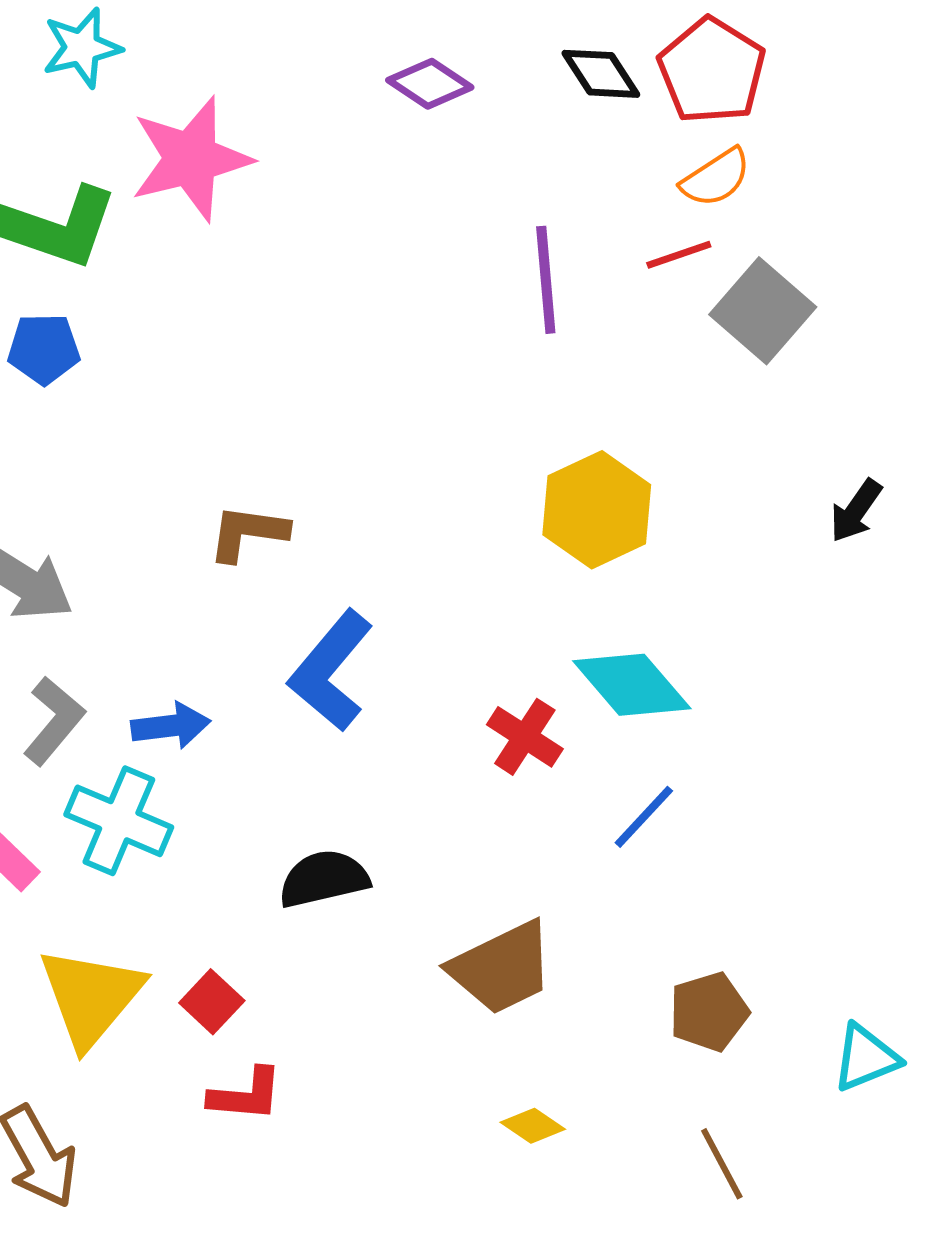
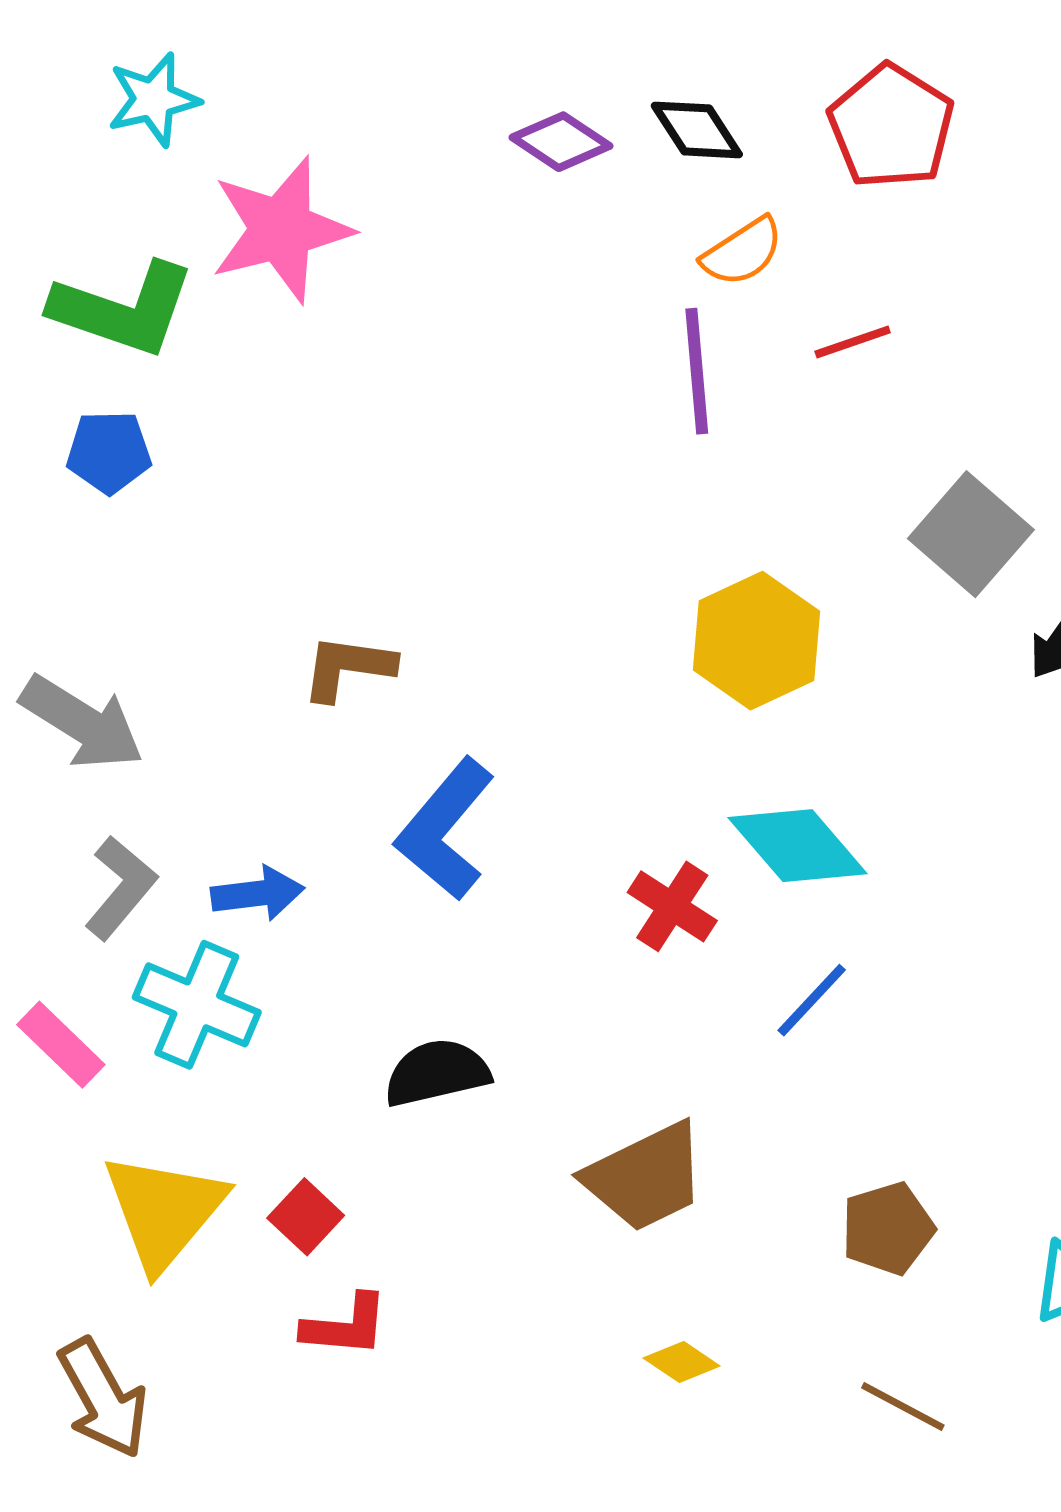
black diamond: (601, 74) -> (697, 130), moved
orange semicircle: (716, 178) -> (742, 252), moved
gray square: (763, 311) -> (971, 534), moved
brown line: (722, 1164) -> (903, 1406), turned -34

